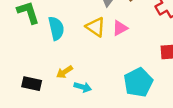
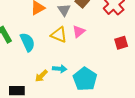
cyan pentagon: (138, 82) -> (85, 79), moved
cyan arrow: (83, 87) -> (60, 69), moved

